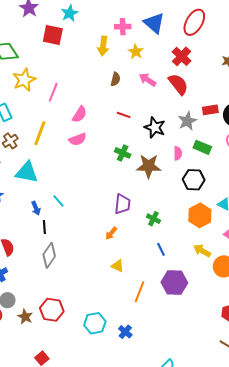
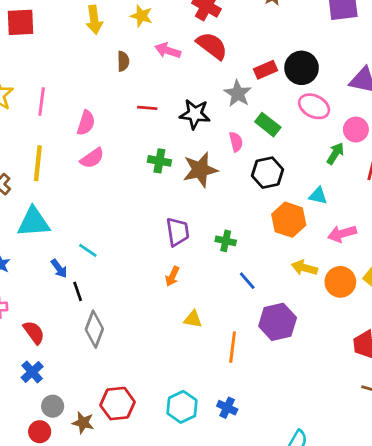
green rectangle: (202, 147) -> (268, 125), turned 30

